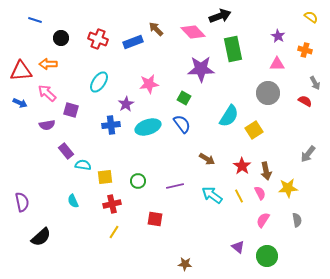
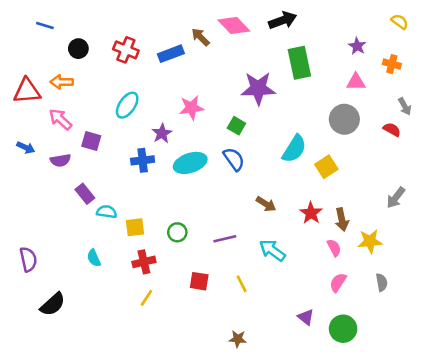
pink diamond: (193, 32) -> (234, 25), moved
blue arrow: (20, 103) -> (26, 148), moved
yellow line: (239, 196) -> (242, 284), moved

